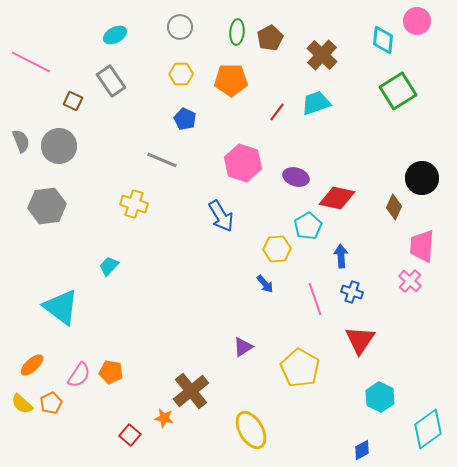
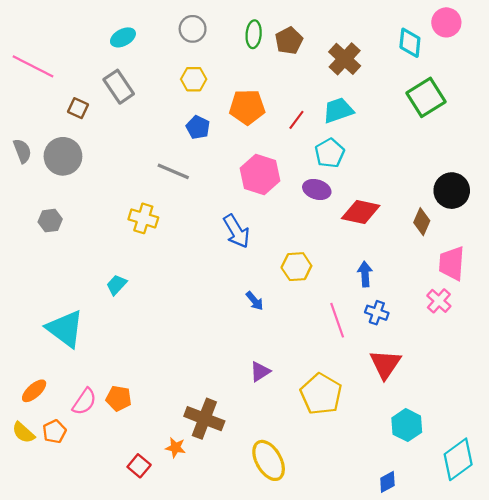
orange pentagon: (231, 80) -> (247, 107), moved
gray hexagon: (47, 206) -> (50, 221), size x0.6
cyan pentagon: (308, 226) -> (330, 153), moved
blue arrow: (265, 284) -> (255, 301), moved
brown cross: (191, 391) -> (204, 419), turned -30

